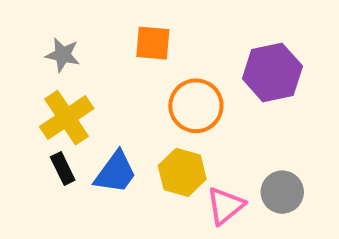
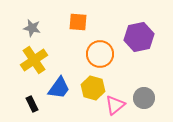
black rectangle: (63, 169) -> (32, 104), moved

